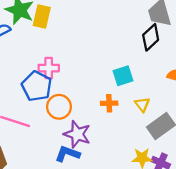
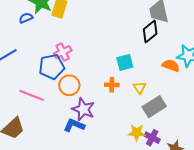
pink cross: (49, 68) -> (63, 52), turned -30
blue pentagon: (37, 86) -> (52, 67), turned 30

